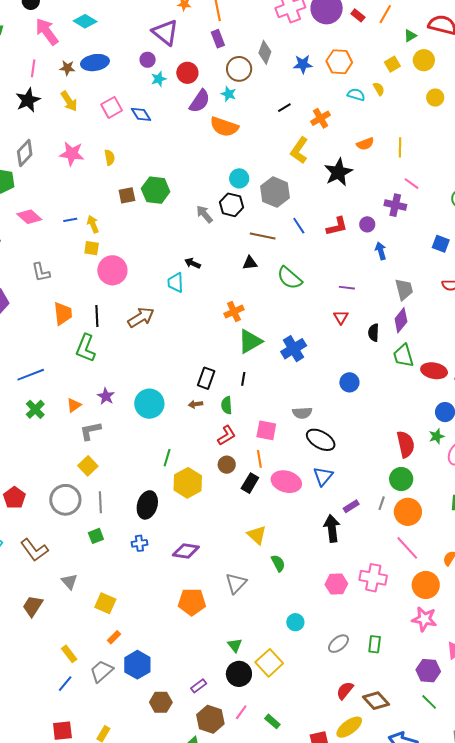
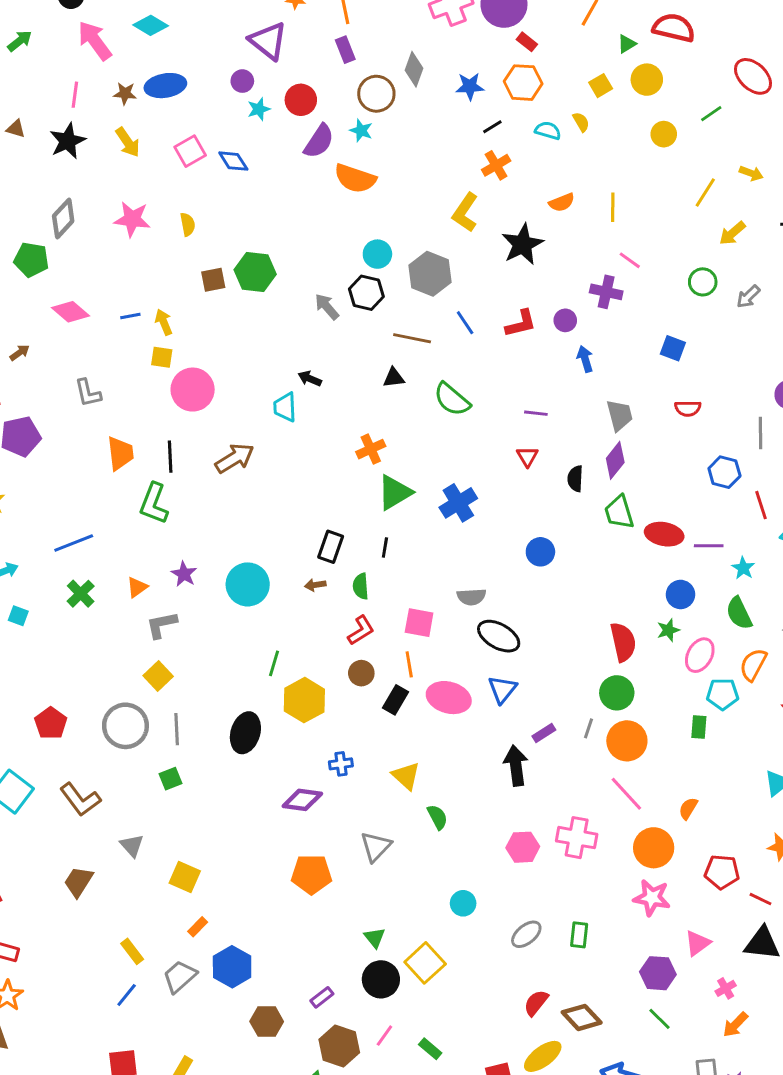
red rectangle: (358, 15) -> (527, 42), moved
black line: (284, 108) -> (492, 127), moved
blue cross: (139, 543) -> (341, 764), moved

